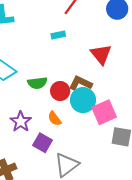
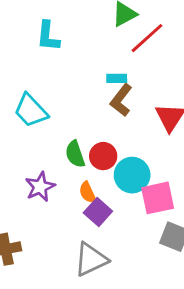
green semicircle: (37, 83) -> (75, 154), moved, turned 66
brown L-shape: (81, 83) -> (121, 100), moved, turned -90
purple square: (43, 143) -> (98, 212), moved

